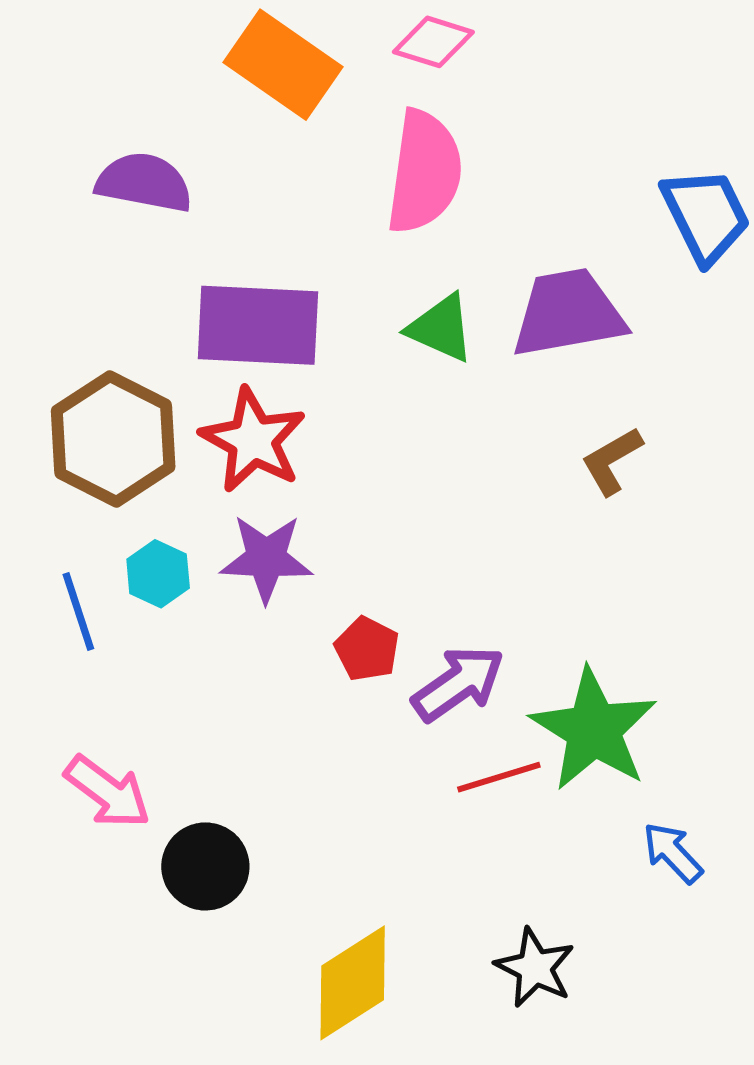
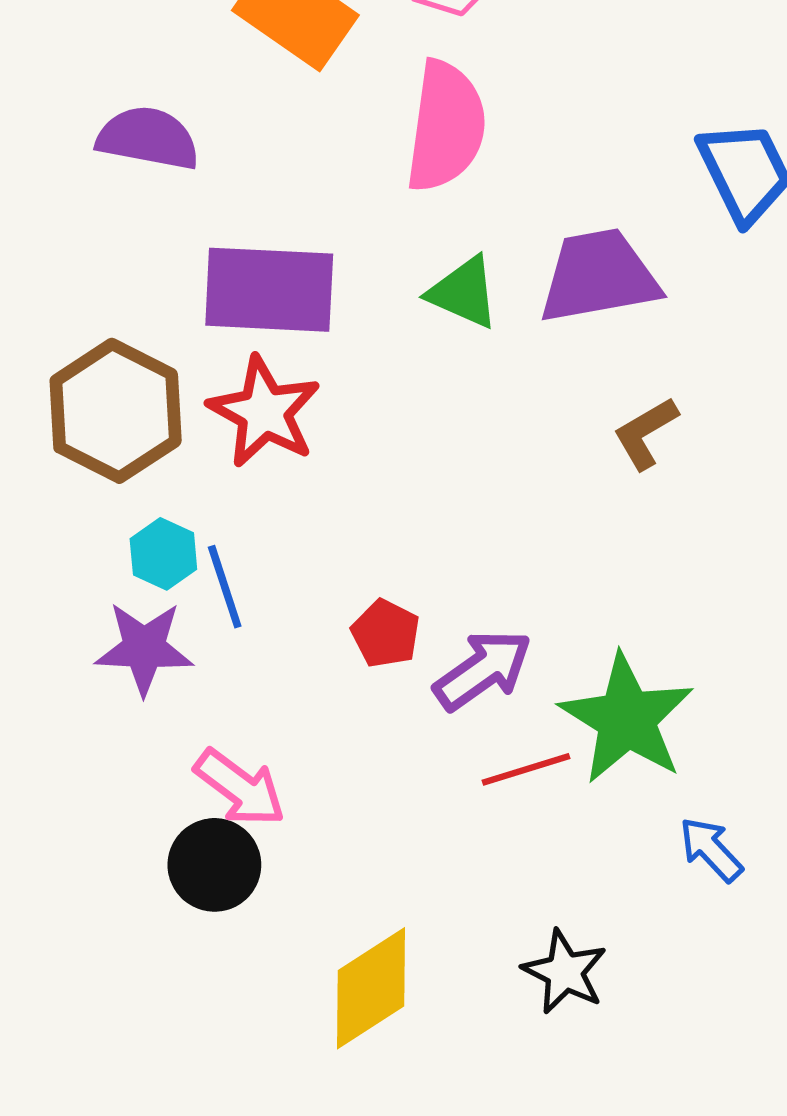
purple star: (266, 558) -> (144, 648), moved
blue line: (78, 611) -> (225, 587), moved
pink arrow: (108, 792) -> (240, 788), moved

